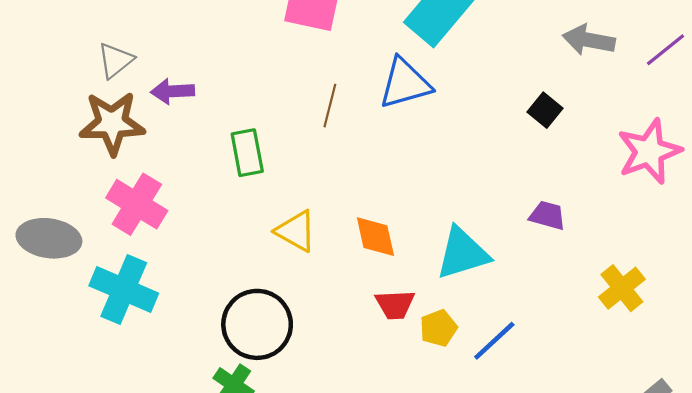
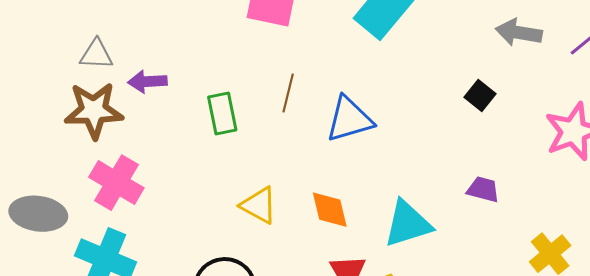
gray triangle: (115, 60) -> (96, 54), turned 42
blue triangle: (405, 83) -> (349, 119), moved
green rectangle: (247, 153) -> (222, 113), moved

